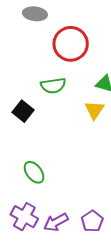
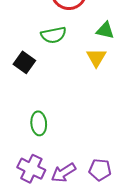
green ellipse: (34, 172) -> (39, 123), turned 35
purple pentagon: (92, 221) -> (100, 170), turned -30

